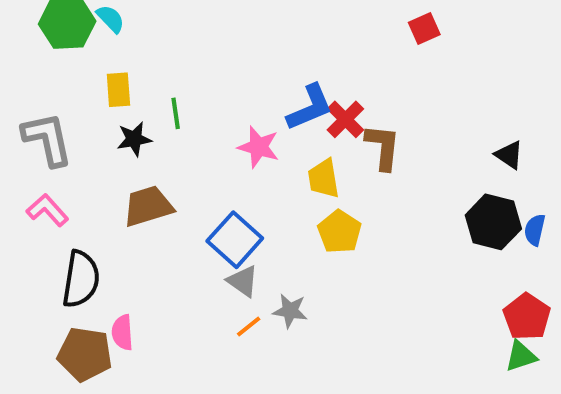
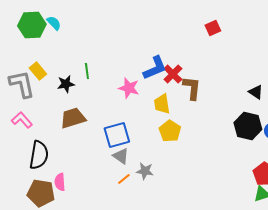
yellow rectangle: (118, 90) -> (38, 71), moved, turned -36
blue square: (235, 240) -> (117, 135), turned 32

